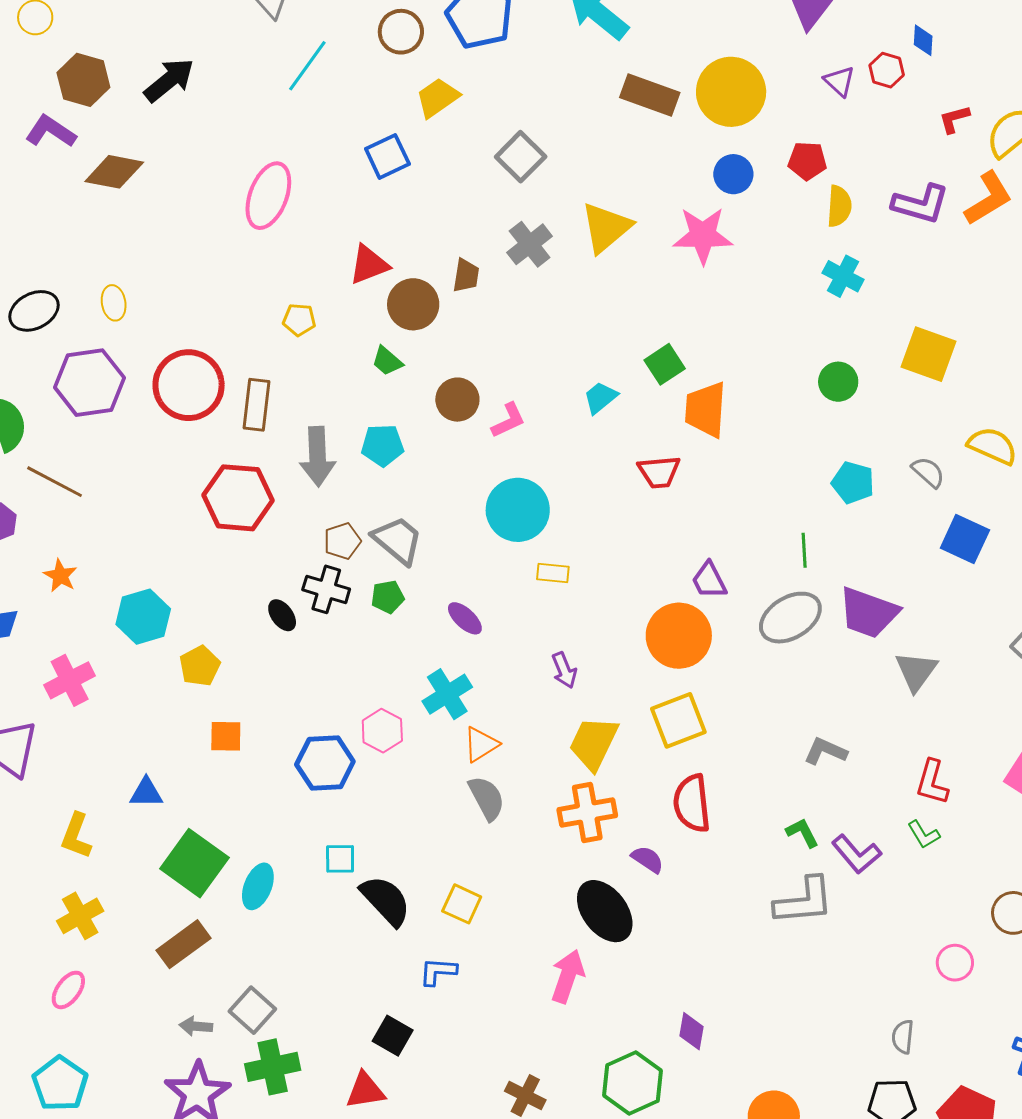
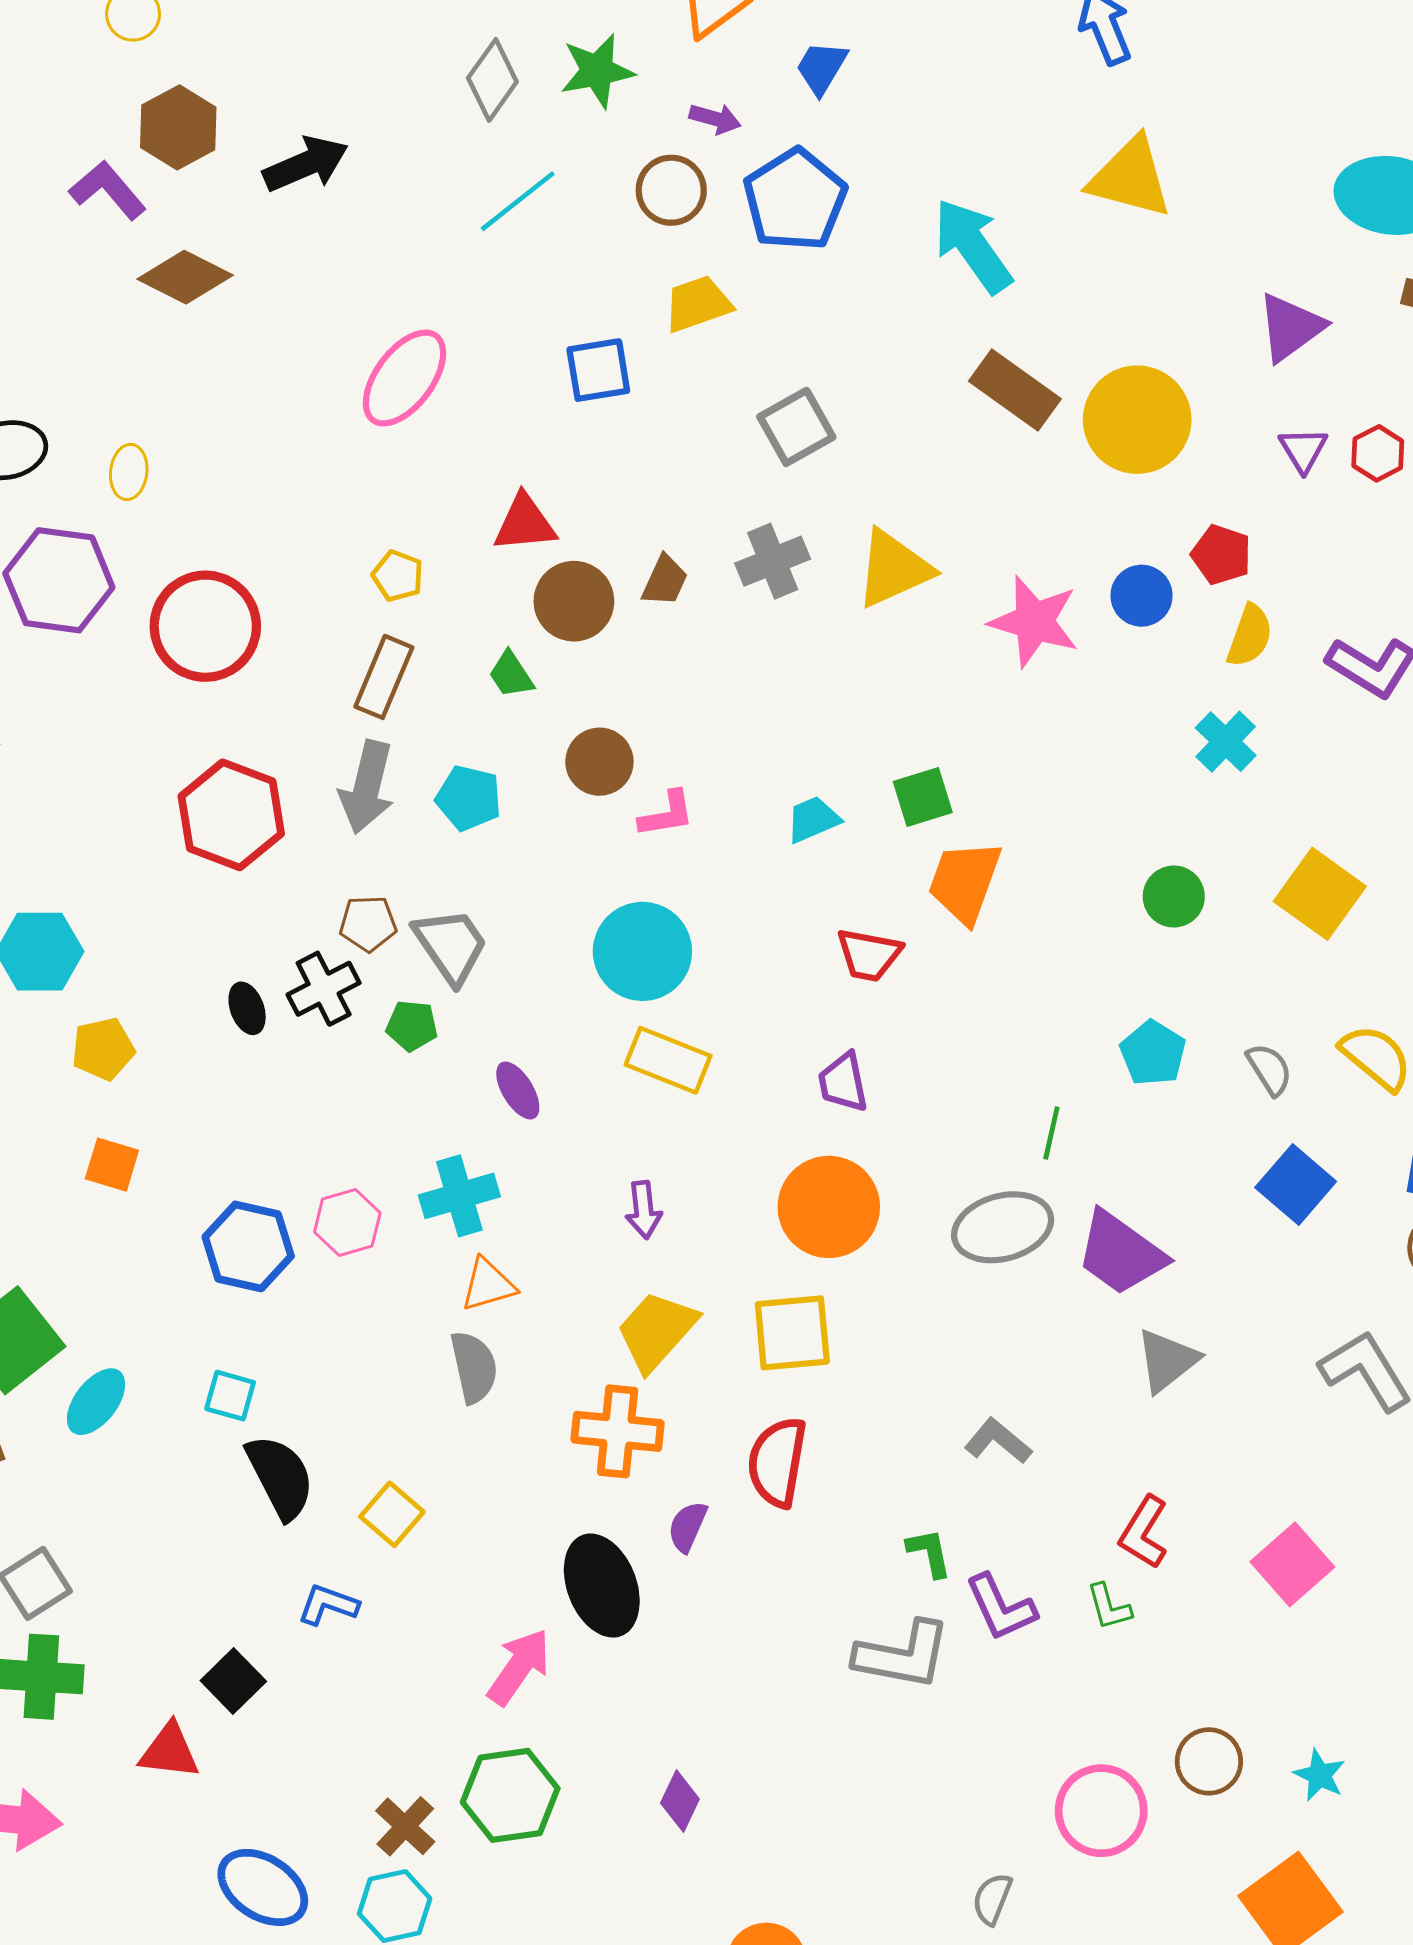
blue circle: (733, 174) -> (1142, 596), moved
brown rectangle: (257, 405) -> (384, 677), moved
yellow rectangle: (553, 573) -> (668, 1060), size x1.6
purple trapezoid: (709, 580) -> (843, 1082), moved
black cross: (326, 589) -> (324, 989), turned 30
purple semicircle: (648, 859) -> (687, 1527), turned -116
pink circle: (955, 963) -> (1101, 1811), size x1.6
green hexagon: (632, 1083) -> (510, 1795), moved

